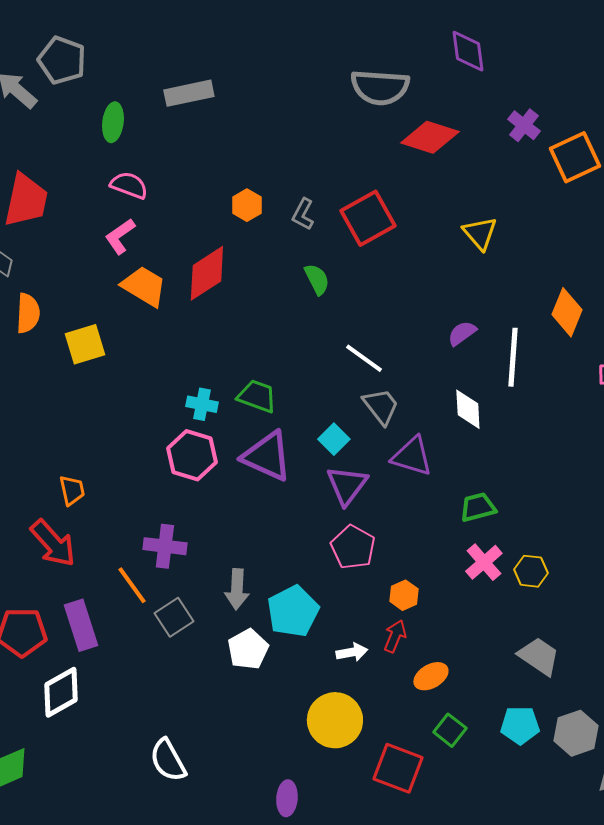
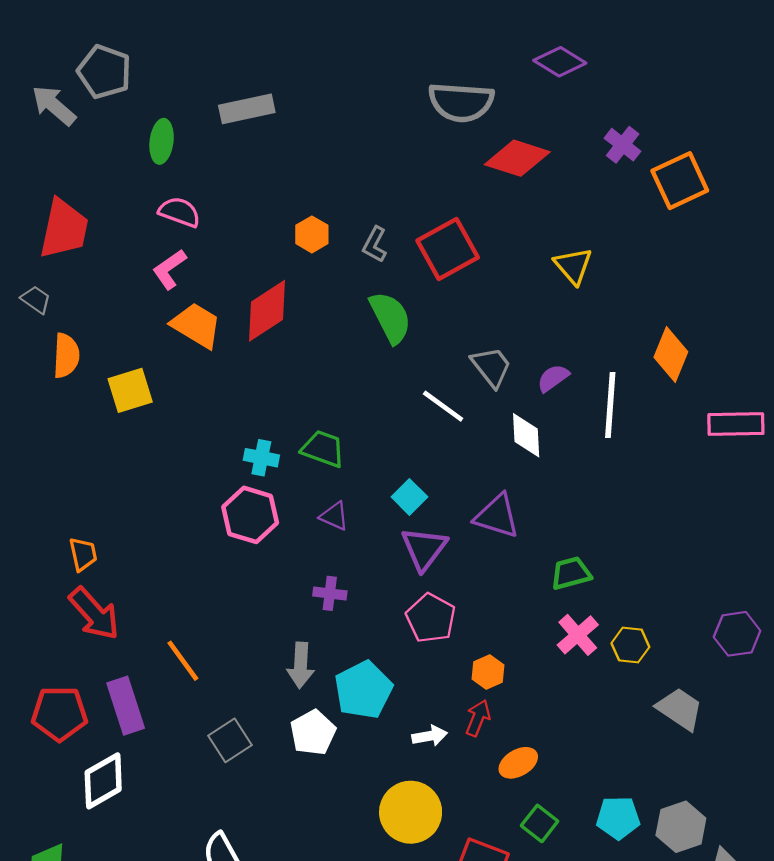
purple diamond: (468, 51) -> (560, 62), turned -51
green semicircle: (317, 279) -> (390, 317), size x1.5
gray trapezoid: (381, 406) -> (491, 367), moved
white diamond: (468, 409) -> (526, 435), moved
purple triangle: (267, 456) -> (334, 516), size x0.5
orange trapezoid: (72, 490) -> (83, 554), moved
purple cross: (165, 546) -> (330, 593), moved, size x0.7
gray square: (174, 617) -> (230, 740), moved
gray trapezoid: (539, 656) -> (680, 709), moved

